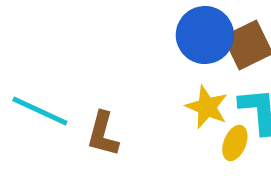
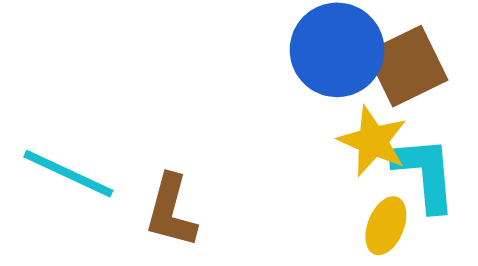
yellow star: (207, 107) -> (373, 141), moved

